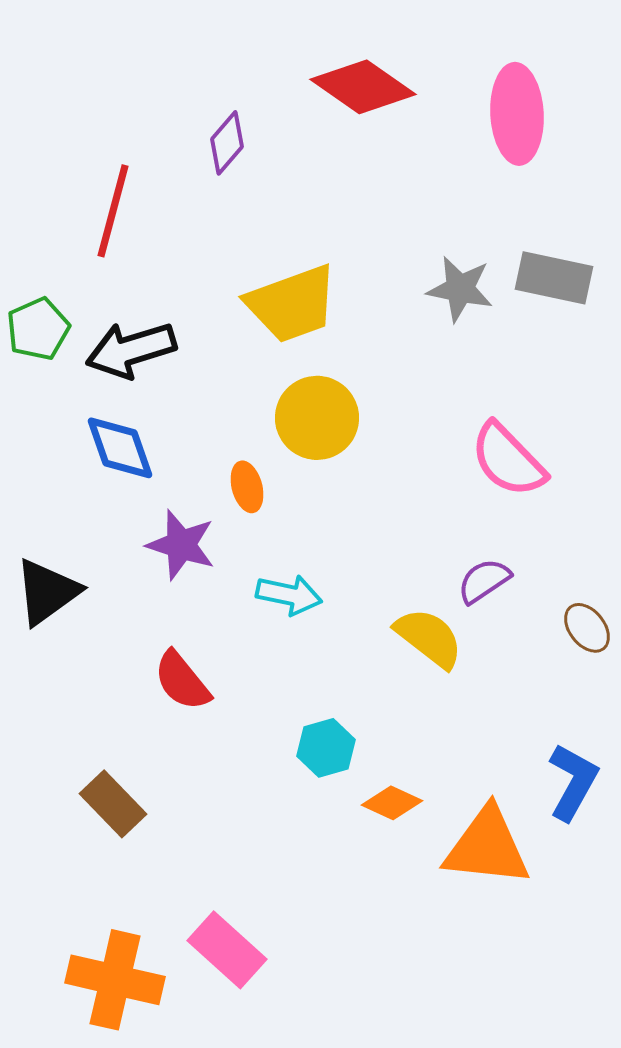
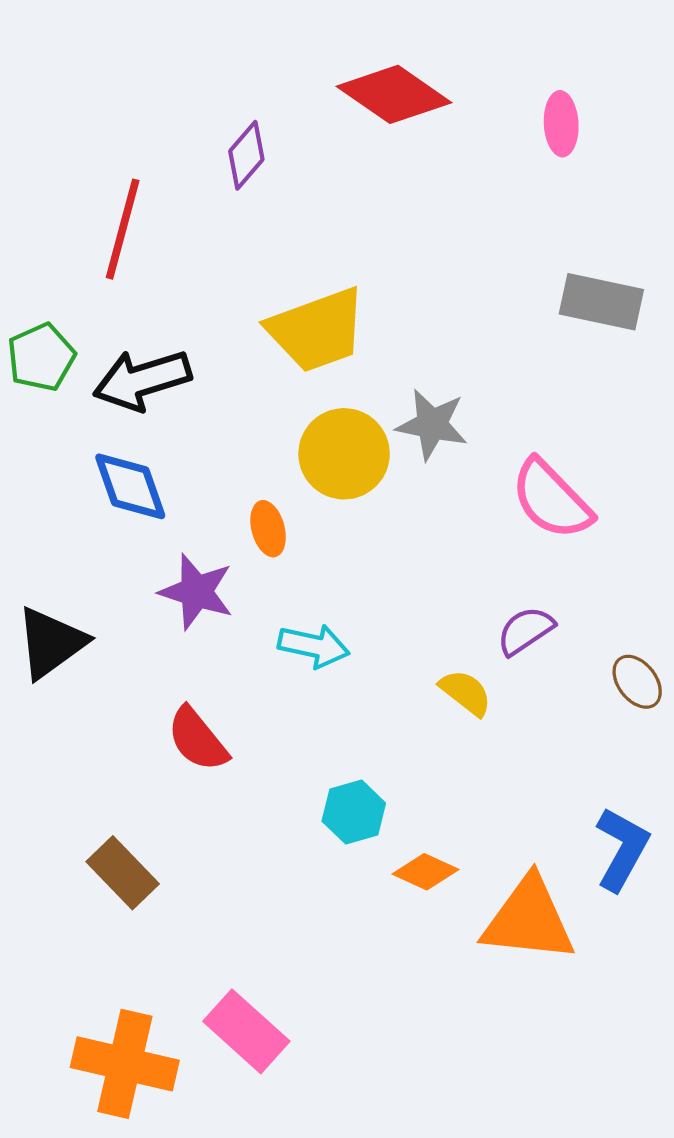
pink ellipse: (517, 114) -> (561, 124), size x0.6
gray star: (460, 289) -> (432, 424), moved
yellow semicircle: (429, 638) -> (466, 693), size x0.7

